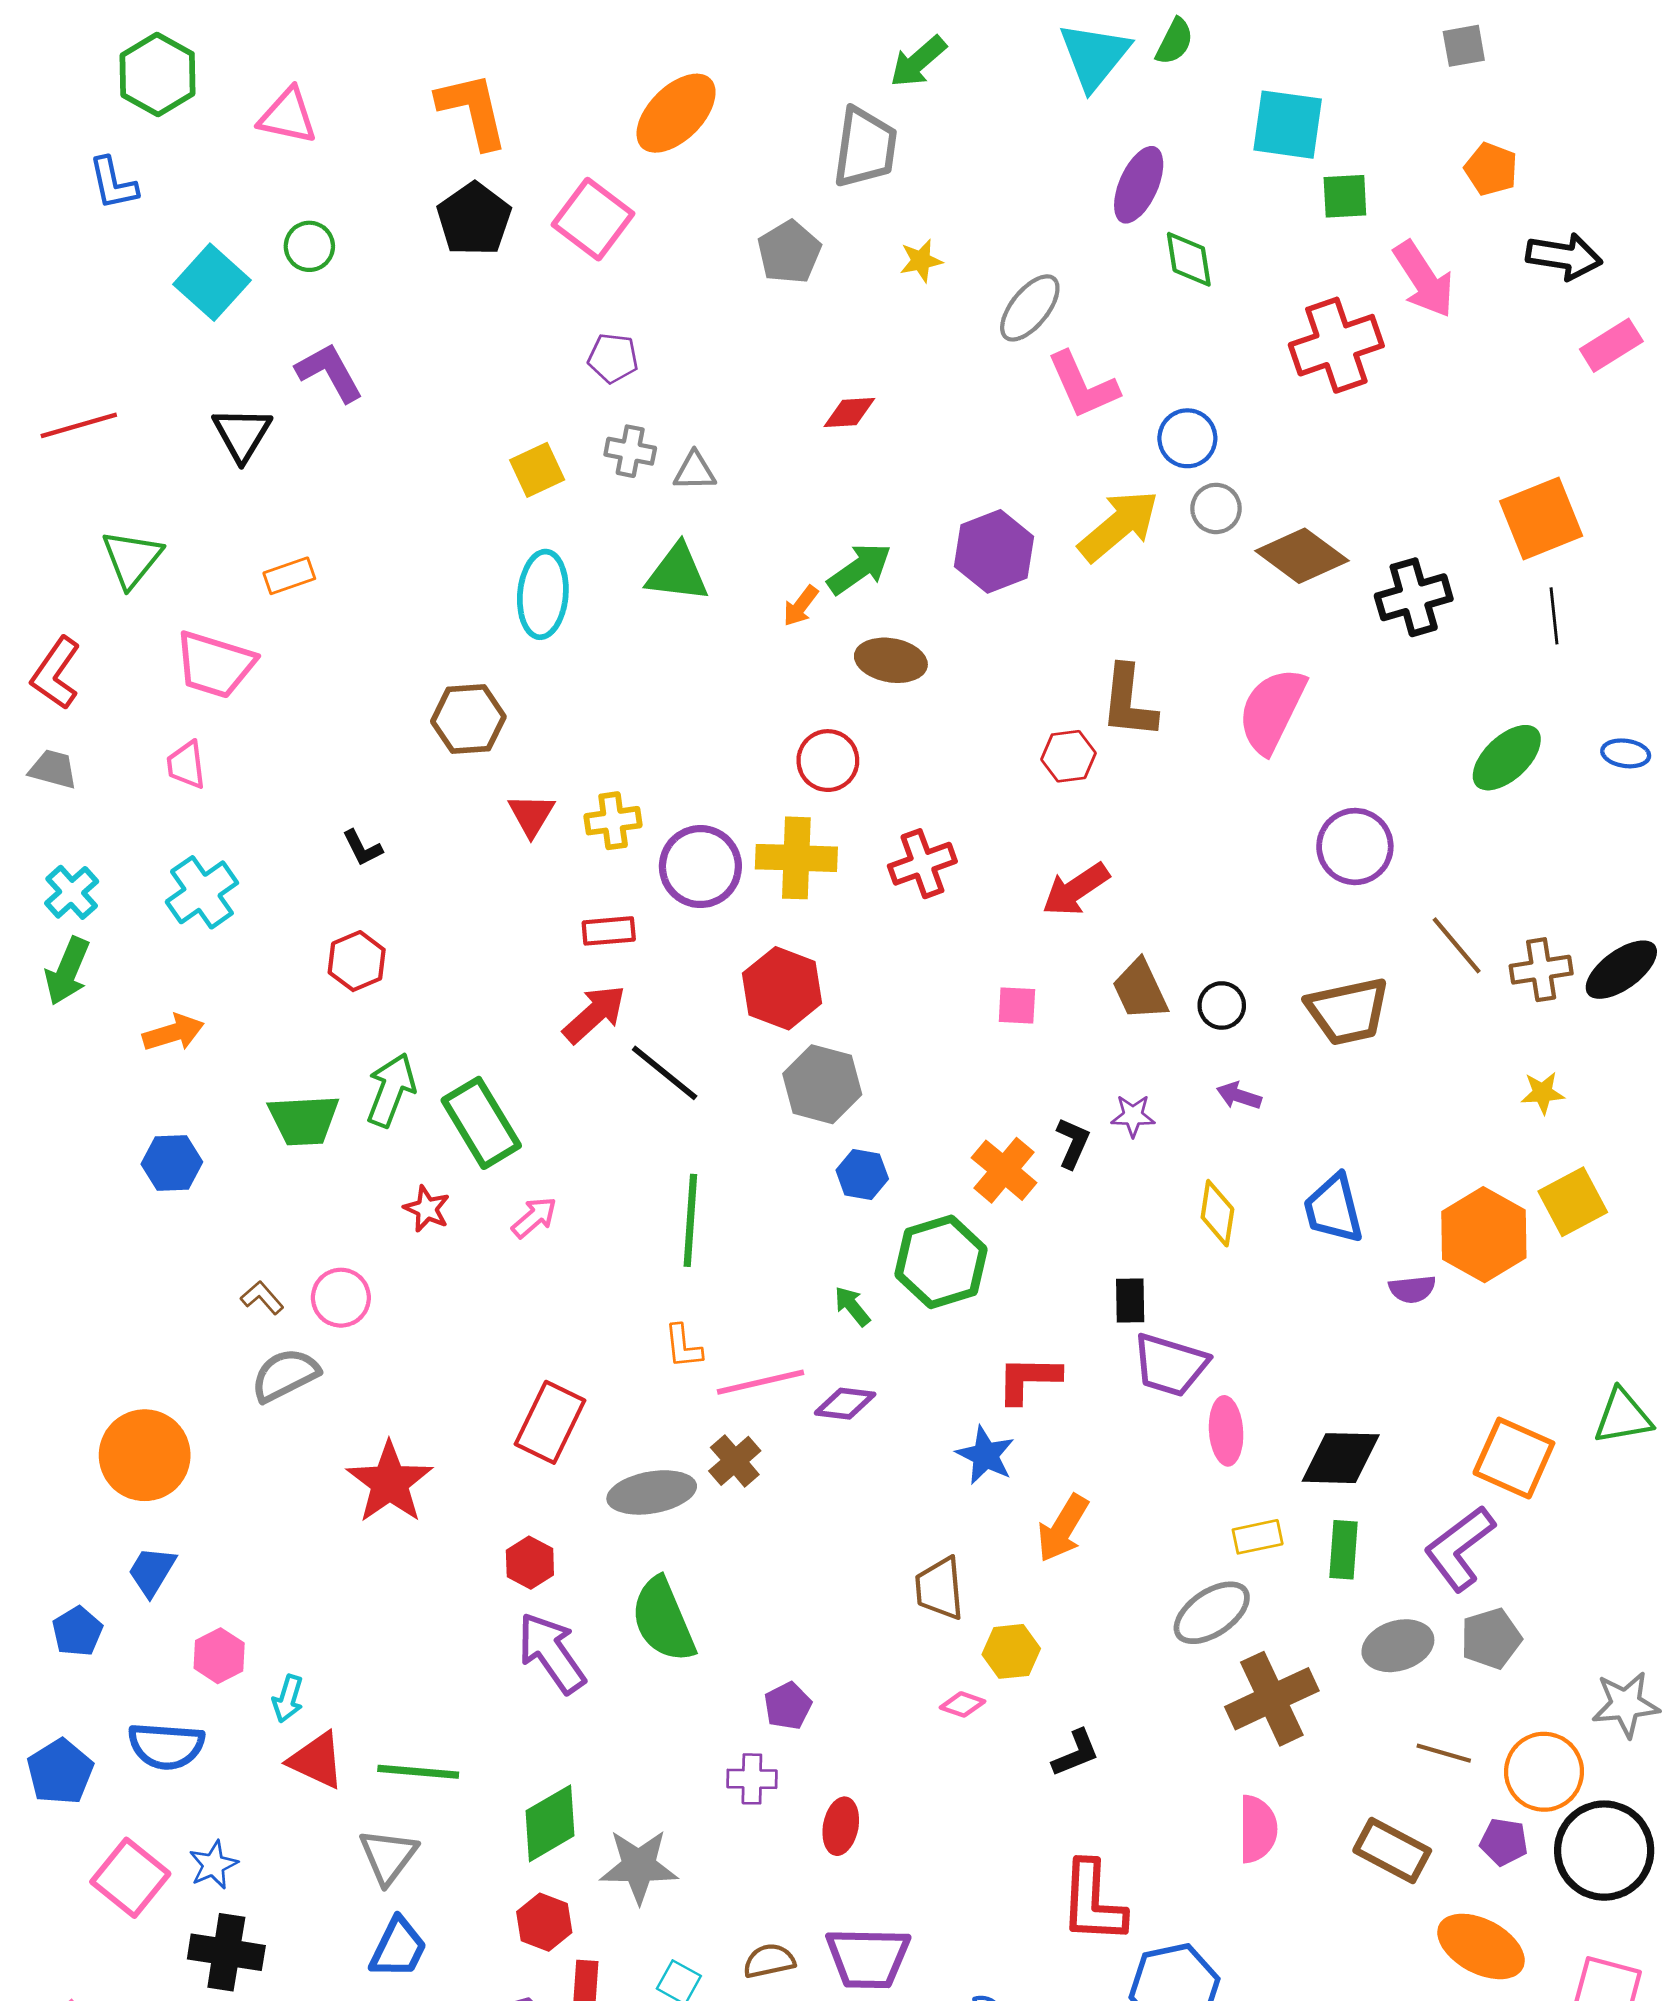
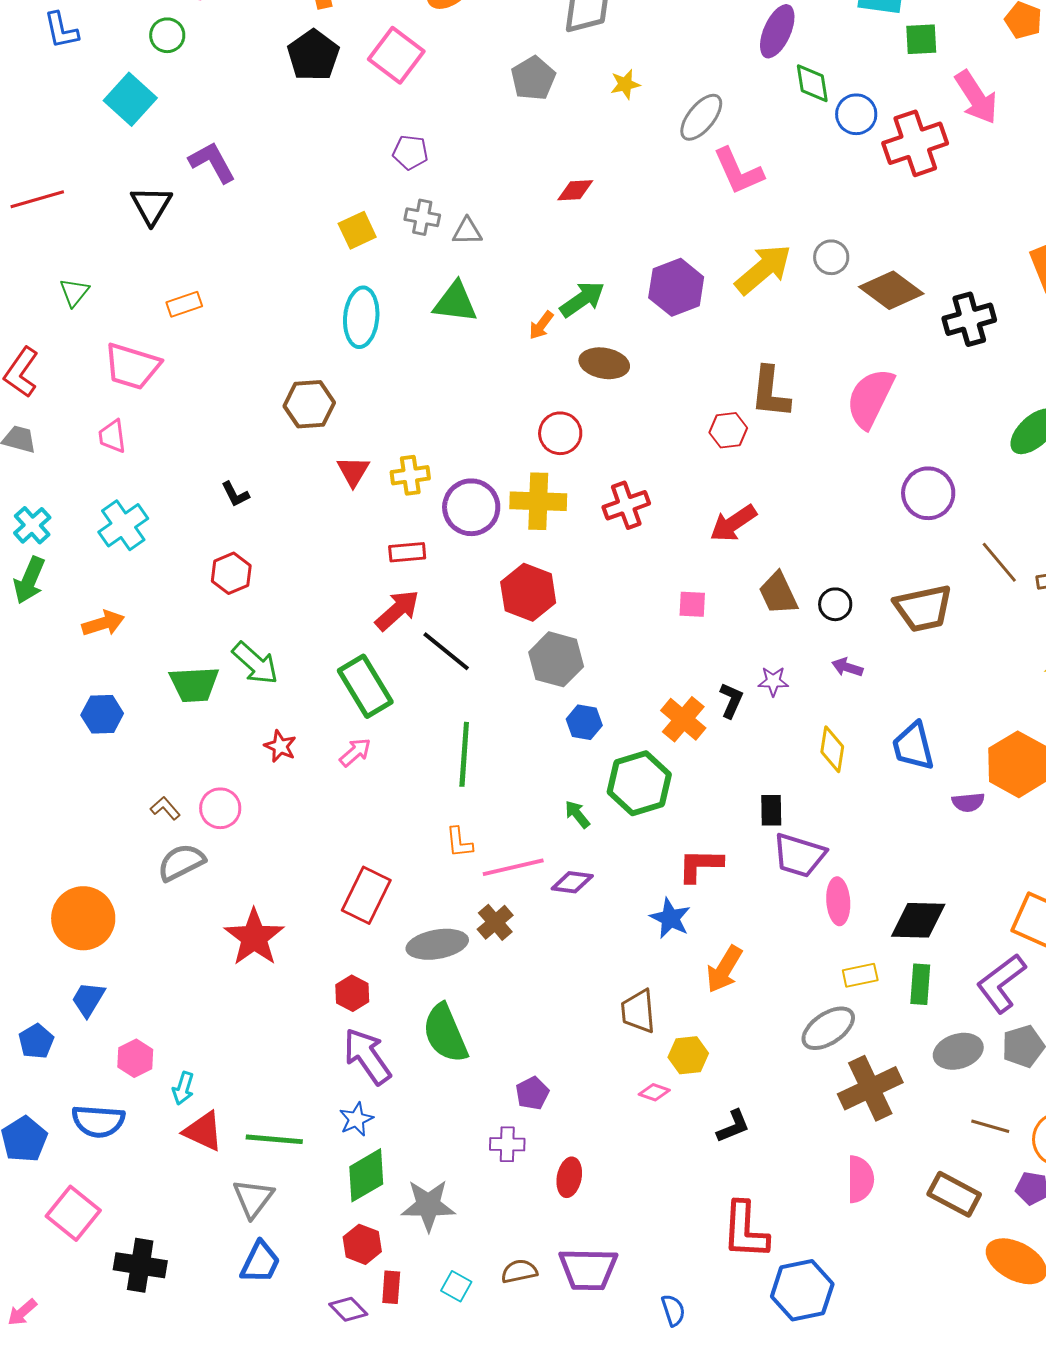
green circle: (309, 246) -> (167, 35), moved
blue circle: (1187, 438) -> (856, 114), moved
green triangle: (132, 559) -> (74, 292), size x0.7
green arrow: (391, 1090) -> (255, 663), turned 111
green rectangle: (481, 1123) -> (365, 686), moved
blue star: (213, 1865) -> (356, 1119), moved

